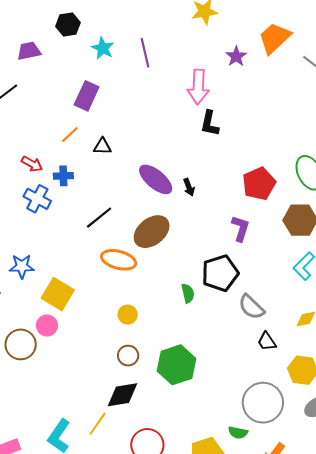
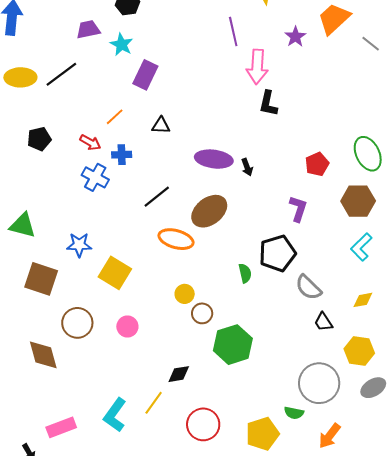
cyan star: (103, 48) -> (122, 45), moved
purple line: (145, 53) -> (233, 31), moved
orange line: (70, 135) -> (115, 117), moved
purple ellipse: (156, 179) -> (214, 159), turned -33
red pentagon: (259, 184) -> (317, 164), size x0.7
pink circle: (47, 325) -> (127, 327), moved
brown circle: (128, 356) -> (202, 313), moved
black diamond: (123, 395) -> (179, 374), size x0.7

